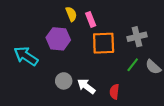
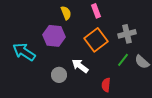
pink rectangle: (91, 19) -> (96, 11), moved
orange square: (104, 43) -> (96, 40), turned -35
white arrow: (86, 86) -> (80, 66), moved

